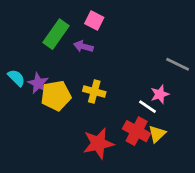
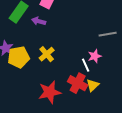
gray line: (178, 64) -> (108, 34), turned -36
yellow cross: (94, 92) -> (47, 54), turned 35
white line: (148, 107) -> (86, 65), turned 32

